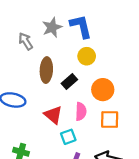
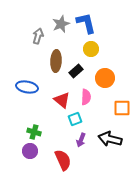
gray arrow: (26, 41) -> (38, 36), turned 49
orange square: (110, 120) -> (122, 108), moved

